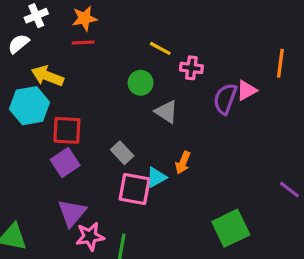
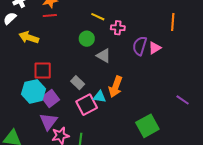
pink triangle: (247, 90) -> (155, 48), moved
cyan hexagon: (30, 106) -> (34, 91), moved
purple square: (65, 162) -> (51, 99), moved
orange arrow: (183, 163) -> (116, 87), size x1.5
cyan triangle: (156, 177) -> (100, 97), turned 40
pink square: (135, 189) -> (87, 105), turned -35

